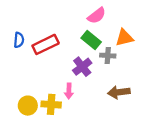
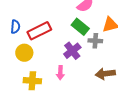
yellow cross: (51, 104) -> (32, 81), moved
yellow circle: (28, 106) -> (24, 53), moved

